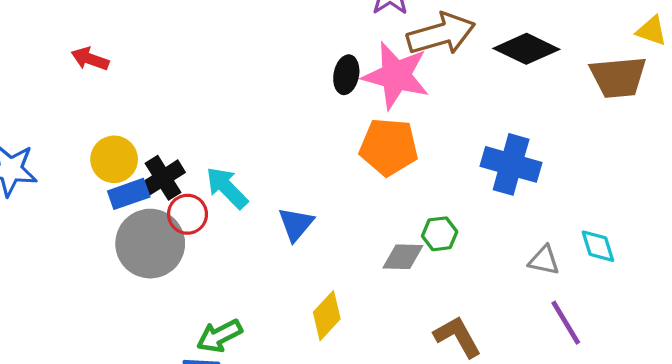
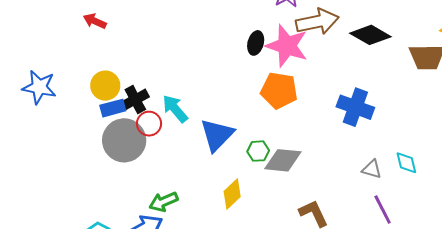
blue triangle: (296, 224) -> (217, 135), size x1.5
green hexagon: (440, 234) -> (258, 151), moved
gray diamond: (403, 257) -> (283, 160), size x1.4

